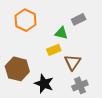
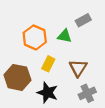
orange hexagon: (26, 20) -> (35, 37), moved
yellow rectangle: (54, 50) -> (48, 64), moved, turned -40

